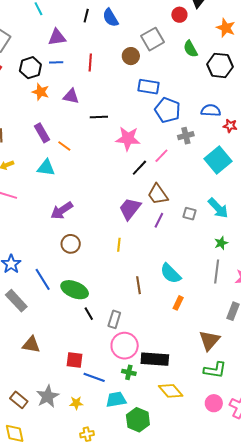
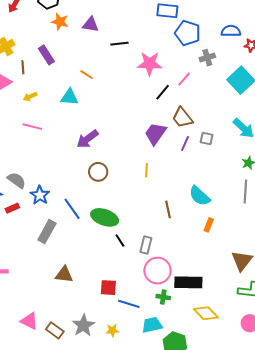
purple rectangle: (42, 133) -> (46, 55), moved
gray square: (189, 214) -> (207, 138), moved
gray rectangle: (16, 301) -> (47, 232), turned 75

